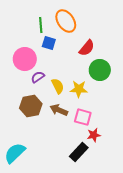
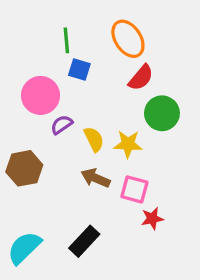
orange ellipse: (66, 21) -> (128, 39), moved
brown hexagon: (31, 106) -> (24, 168), moved
black rectangle: (79, 152) -> (84, 241), moved

